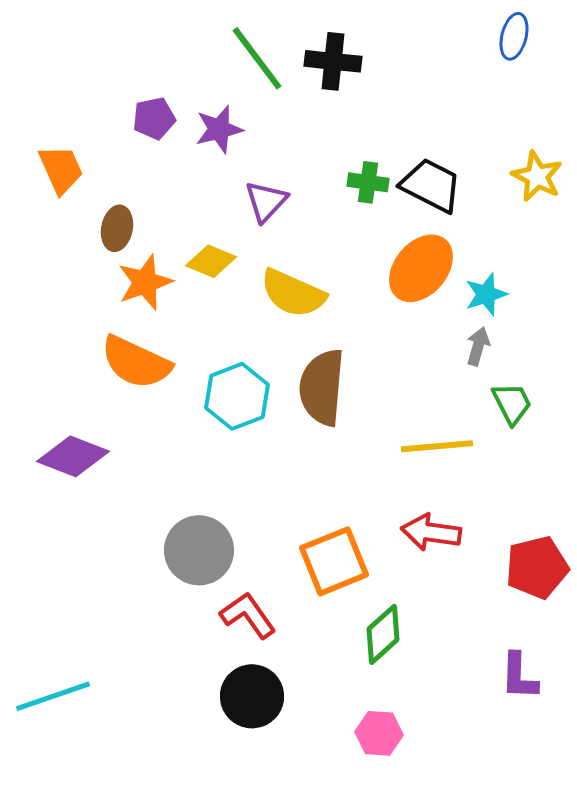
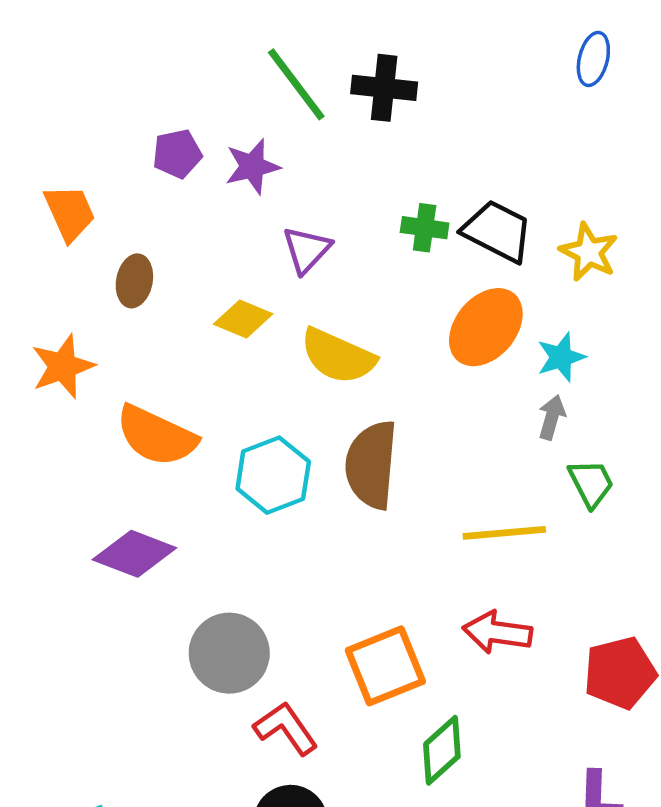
yellow star: (537, 176) -> (589, 252), moved
orange star: (145, 282) -> (63, 366), moved
purple diamond: (73, 456) -> (134, 554), moved

